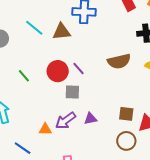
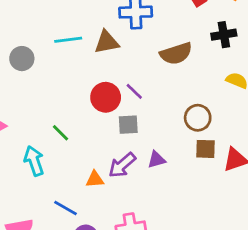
cyan line: (34, 28) -> (68, 40), turned -42
brown semicircle: (119, 61) -> (176, 54), moved
green line: (24, 76) -> (61, 133), moved
brown circle: (126, 141) -> (198, 118), moved

